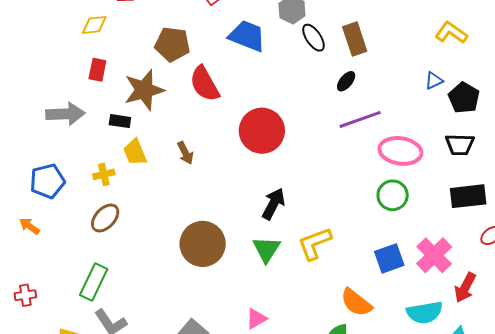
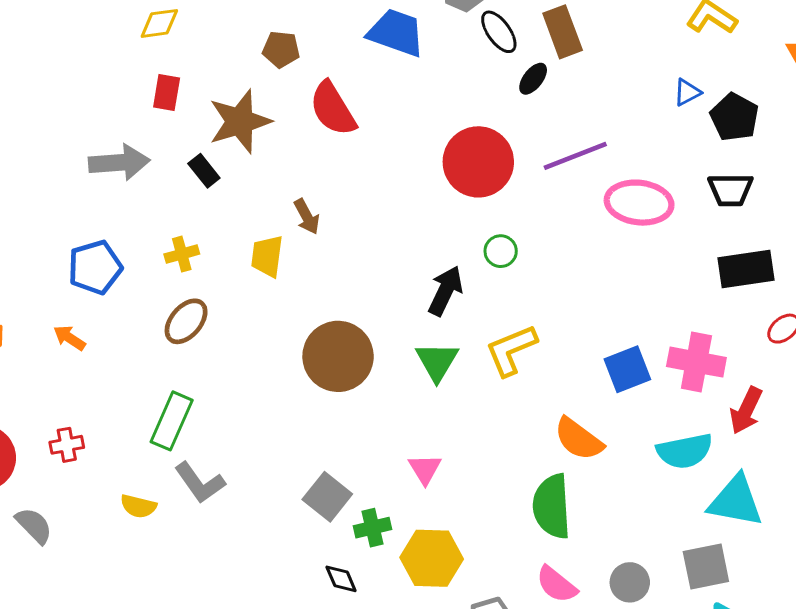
brown pentagon: (172, 44) -> (281, 49), size x0.7
black ellipse: (346, 81) -> (533, 79), moved
black rectangle: (120, 121) -> (204, 171), turned 45
red circle: (262, 131) -> (478, 162), moved
yellow trapezoid: (135, 152) -> (267, 256), moved, turned 32
green circle: (393, 195) -> (501, 251), moved, size x0.7
pink cross: (434, 255) -> (696, 362), turned -33
pink triangle: (256, 319) -> (425, 469), turned -30

